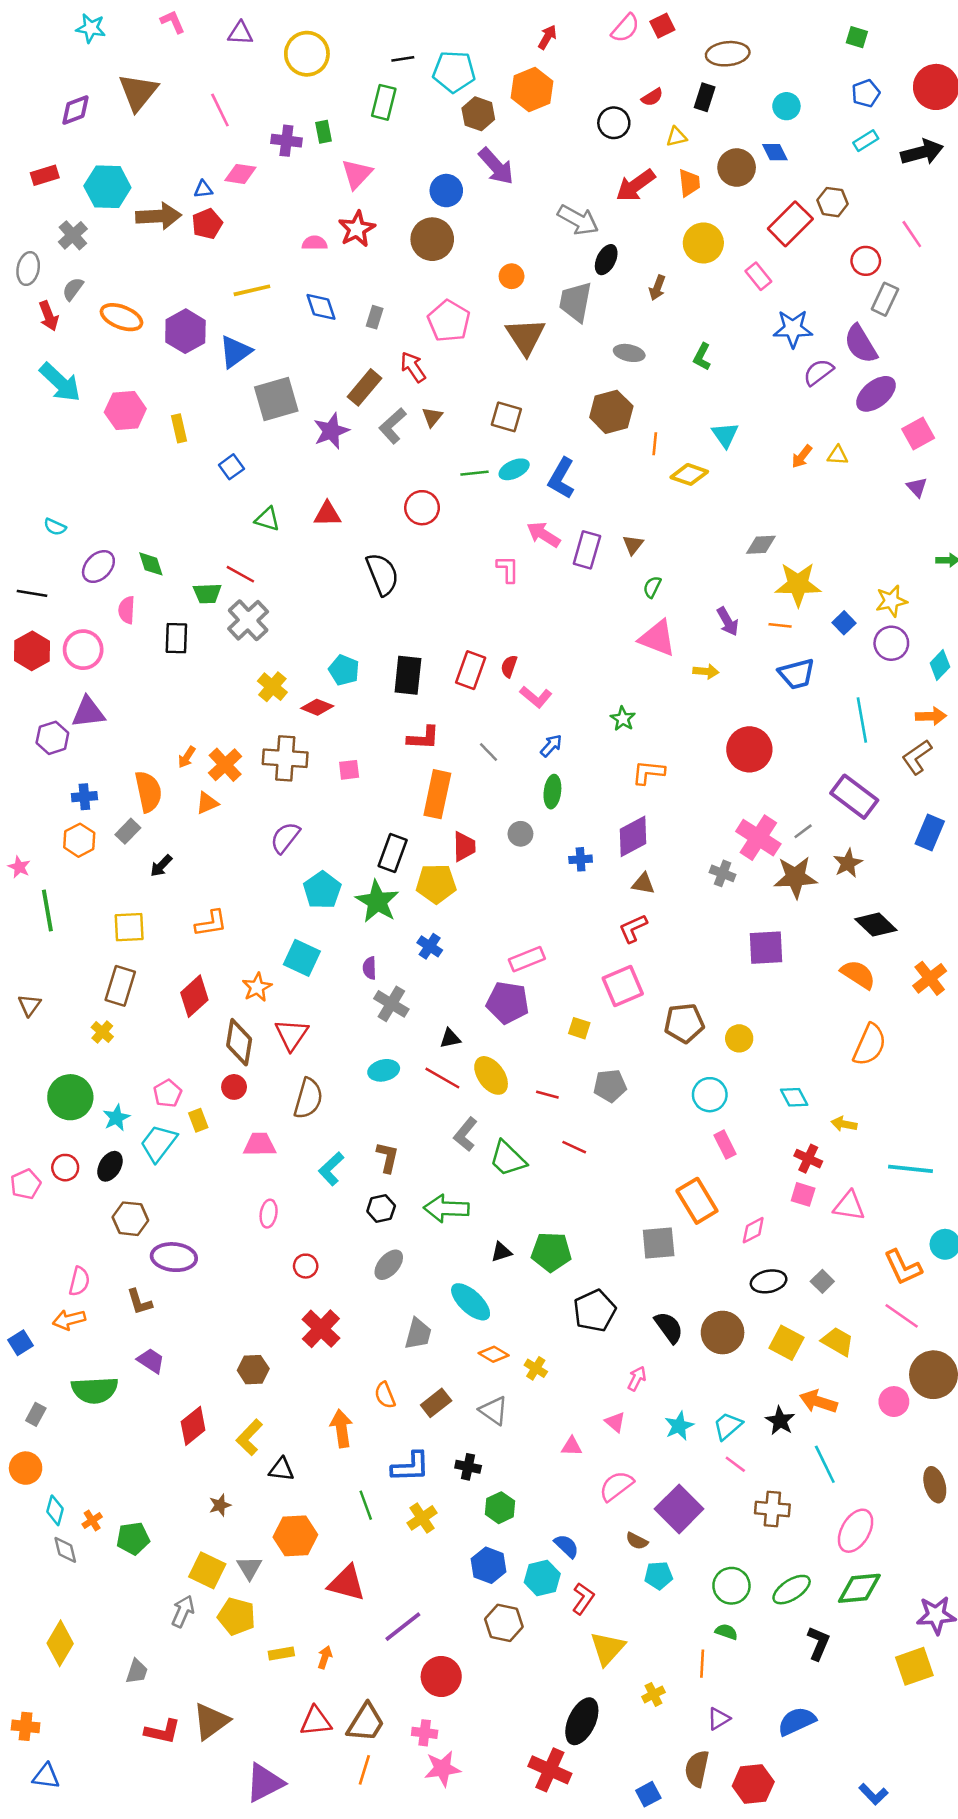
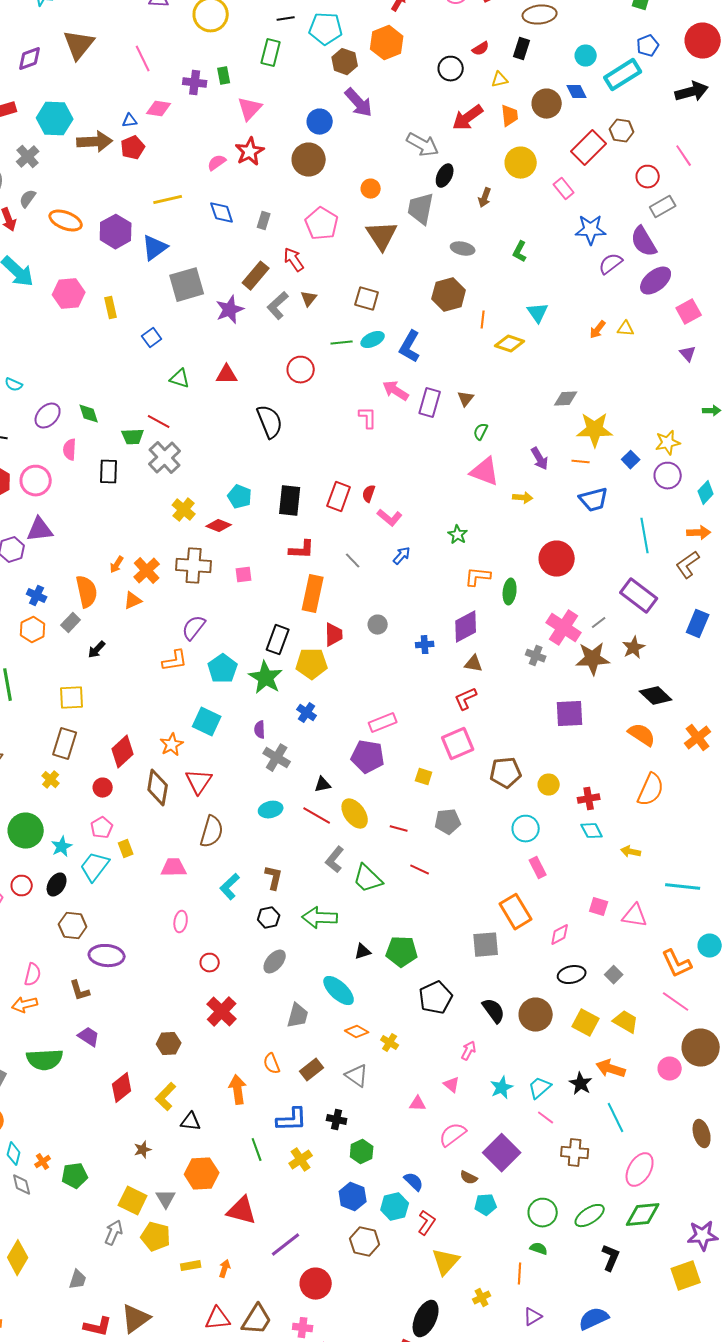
cyan rectangle: (866, 141) -> (623, 75), moved, size x1.8
pink semicircle: (315, 243) -> (217, 163), turned -36
gray rectangle: (885, 299) -> (663, 207), turned 35
green ellipse: (552, 792) -> (510, 592), moved
blue cross: (84, 797) -> (37, 596), turned 30
orange L-shape: (211, 923) -> (175, 661), moved
red circle: (234, 1087) -> (103, 788), moved
red cross: (808, 1159) -> (589, 799), moved, turned -35

